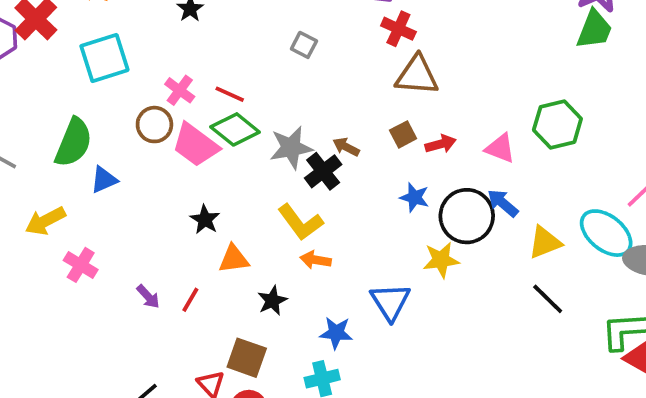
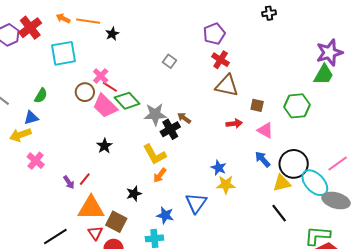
red line: (230, 94) -> (110, 87), moved
green hexagon: (557, 124) -> (297, 106), moved
brown square: (403, 134) -> (257, 105), moved, turned 32
green semicircle: (74, 143) -> (41, 96), size x0.6
blue triangle: (104, 180) -> (31, 118), moved
blue star: (414, 197) -> (219, 168), moved
black circle: (467, 216) -> (294, 164), moved
orange triangle: (234, 259) -> (91, 208), moved, size x1.6
orange arrow: (316, 260) -> (160, 175), turned -70
red line: (190, 300) -> (85, 179), moved

